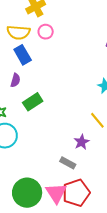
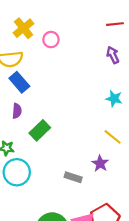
pink circle: (46, 32) -> (51, 40), moved
gray rectangle: (68, 163) -> (73, 177), moved

